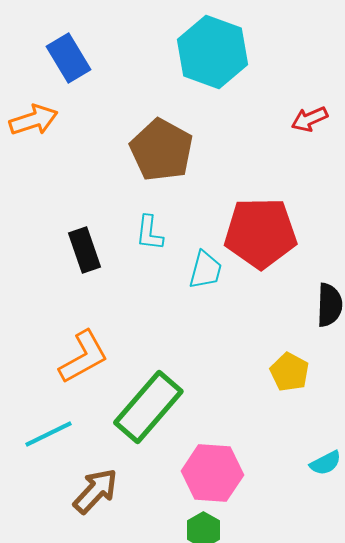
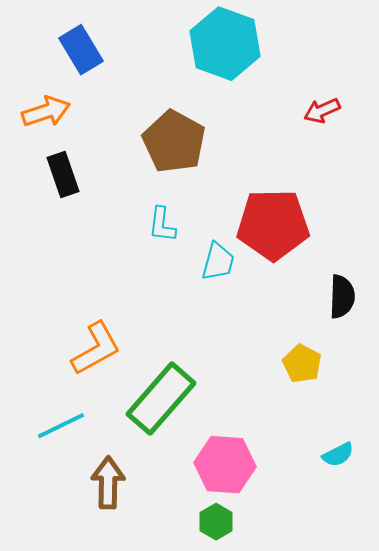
black rectangle: (84, 250) -> (63, 175), moved
brown arrow: (95, 491) -> (108, 483), turned -42

